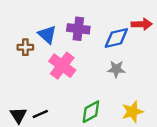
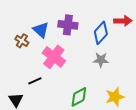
blue diamond: (116, 38) -> (101, 33), turned -35
brown cross: (25, 47) -> (22, 41), turned 32
black line: (40, 114) -> (35, 81), moved

